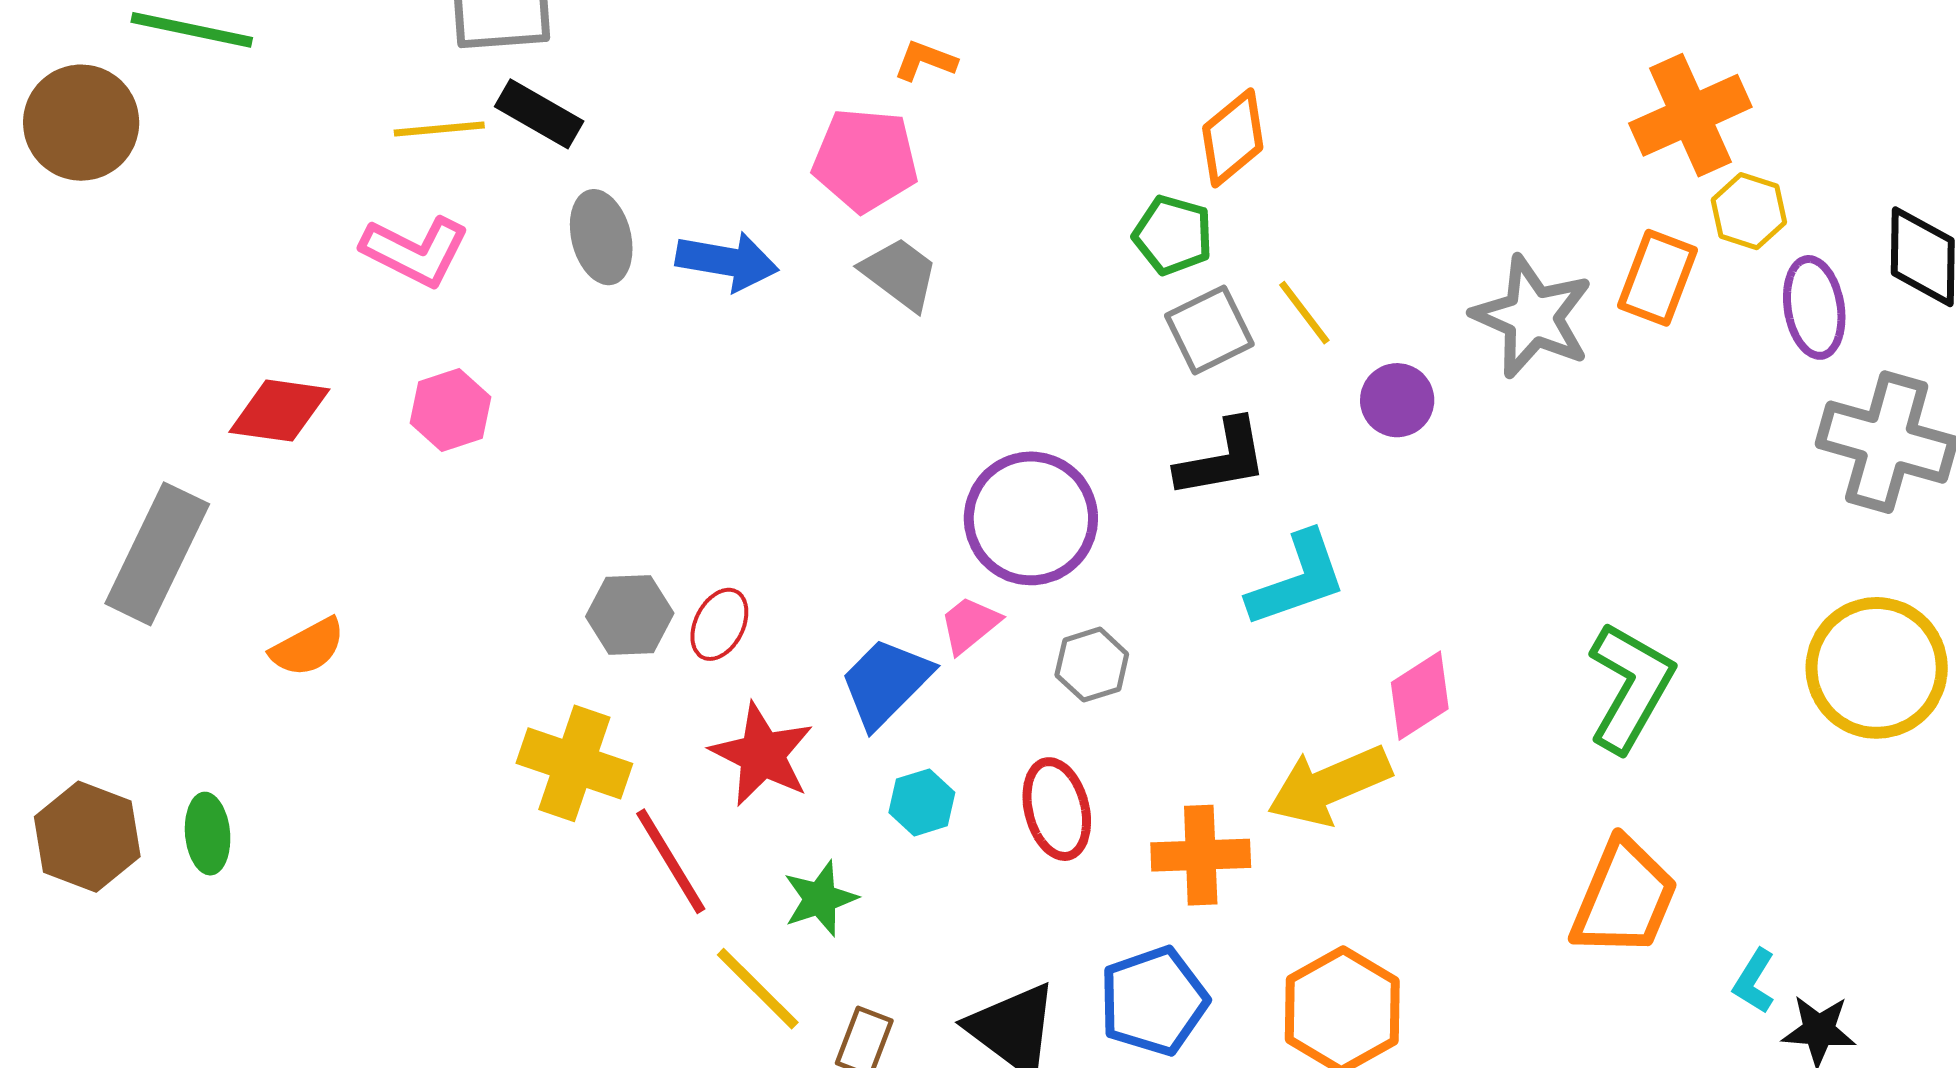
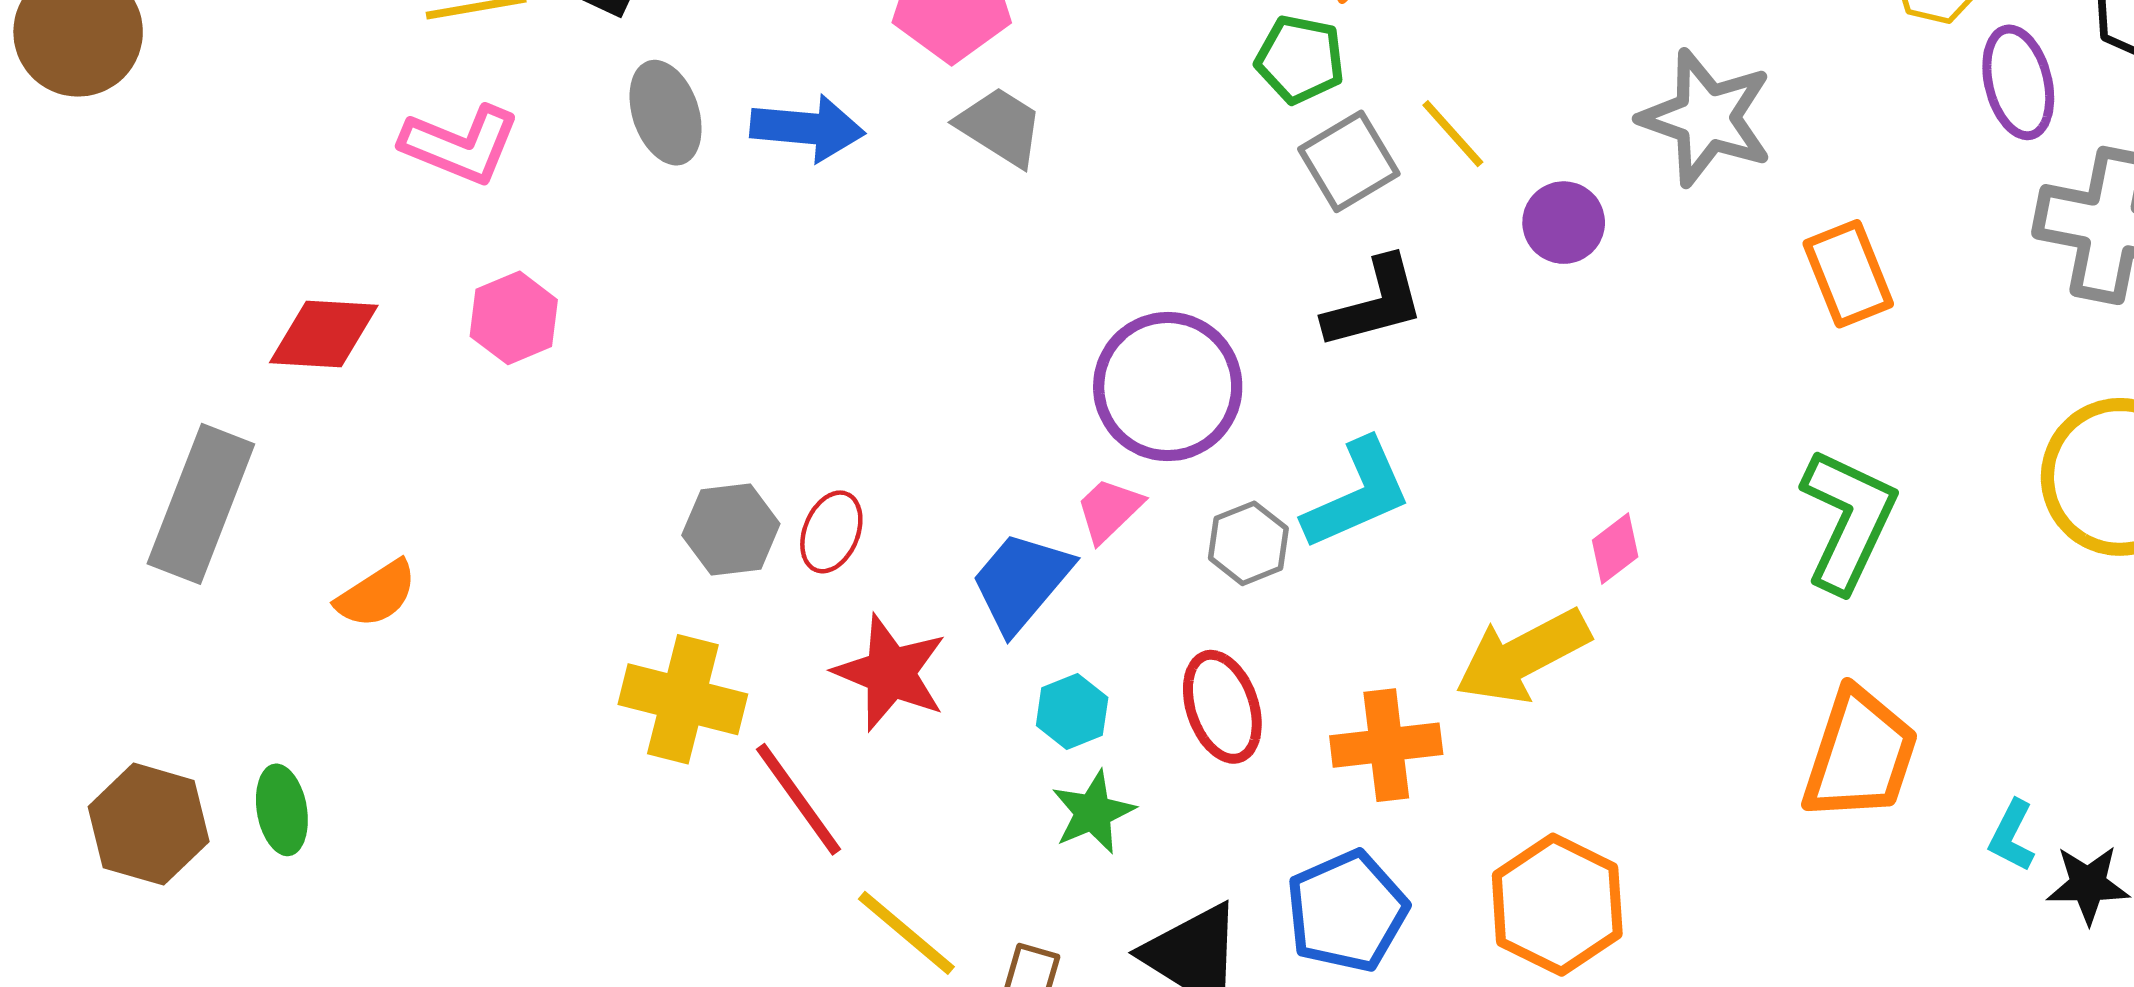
orange rectangle: (1657, 278) -> (1848, 274), moved, turned -38
cyan L-shape: (1297, 580) -> (1357, 494), moved
pink diamond: (1420, 696) -> (1615, 549), size x0.7
green star: (820, 899) -> (1093, 812), moved

